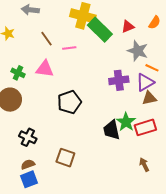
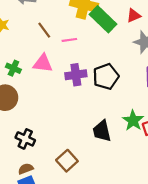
purple cross: (119, 80) -> (76, 75), moved
black pentagon: (69, 102) -> (106, 77), moved
black trapezoid: (112, 130) -> (102, 131), moved
brown square: (65, 158) -> (67, 161), turned 30

